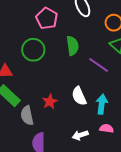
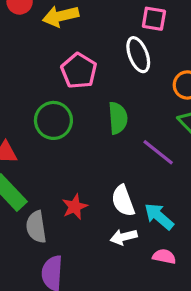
cyan arrow: (102, 104) -> (159, 216), turned -60
white arrow: (80, 135) -> (124, 237), moved

